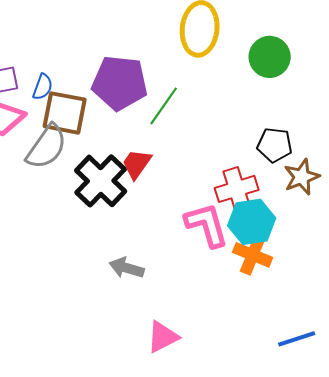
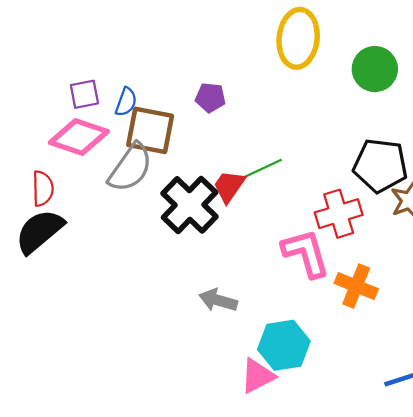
purple pentagon: (120, 83) -> (210, 98), size x0.5
green line: (164, 106) -> (260, 170), moved, turned 30
black pentagon: (275, 145) -> (380, 165), size x1.4
cyan hexagon: (252, 222) -> (284, 345), moved

